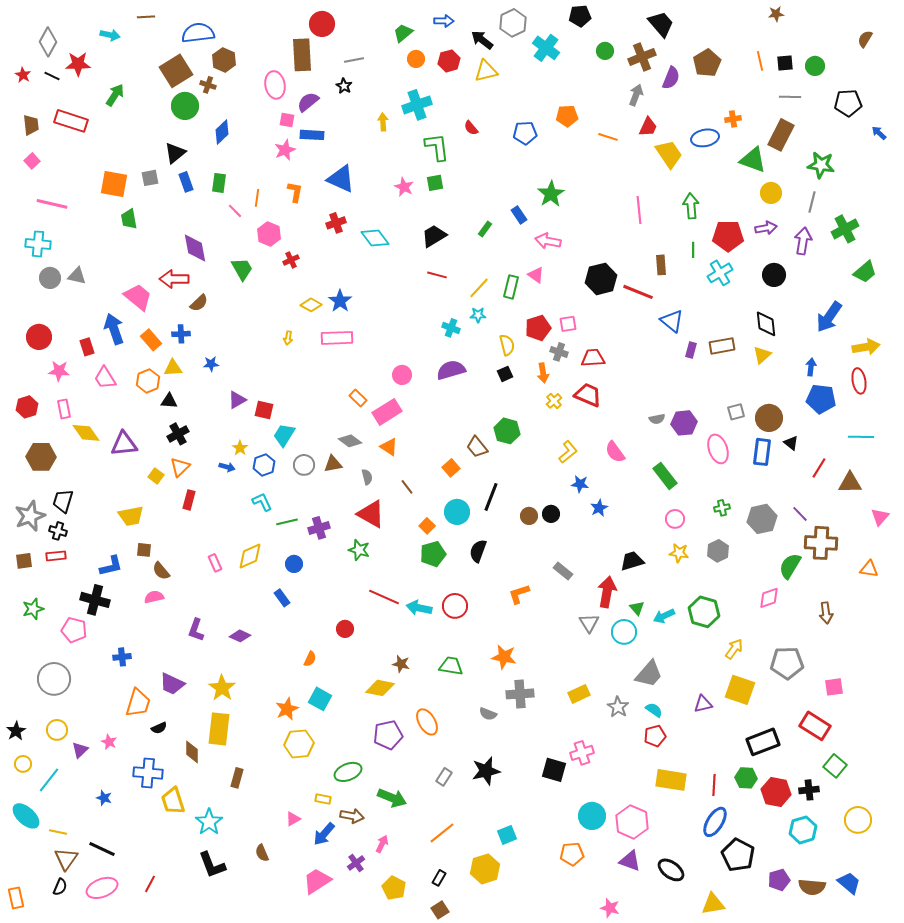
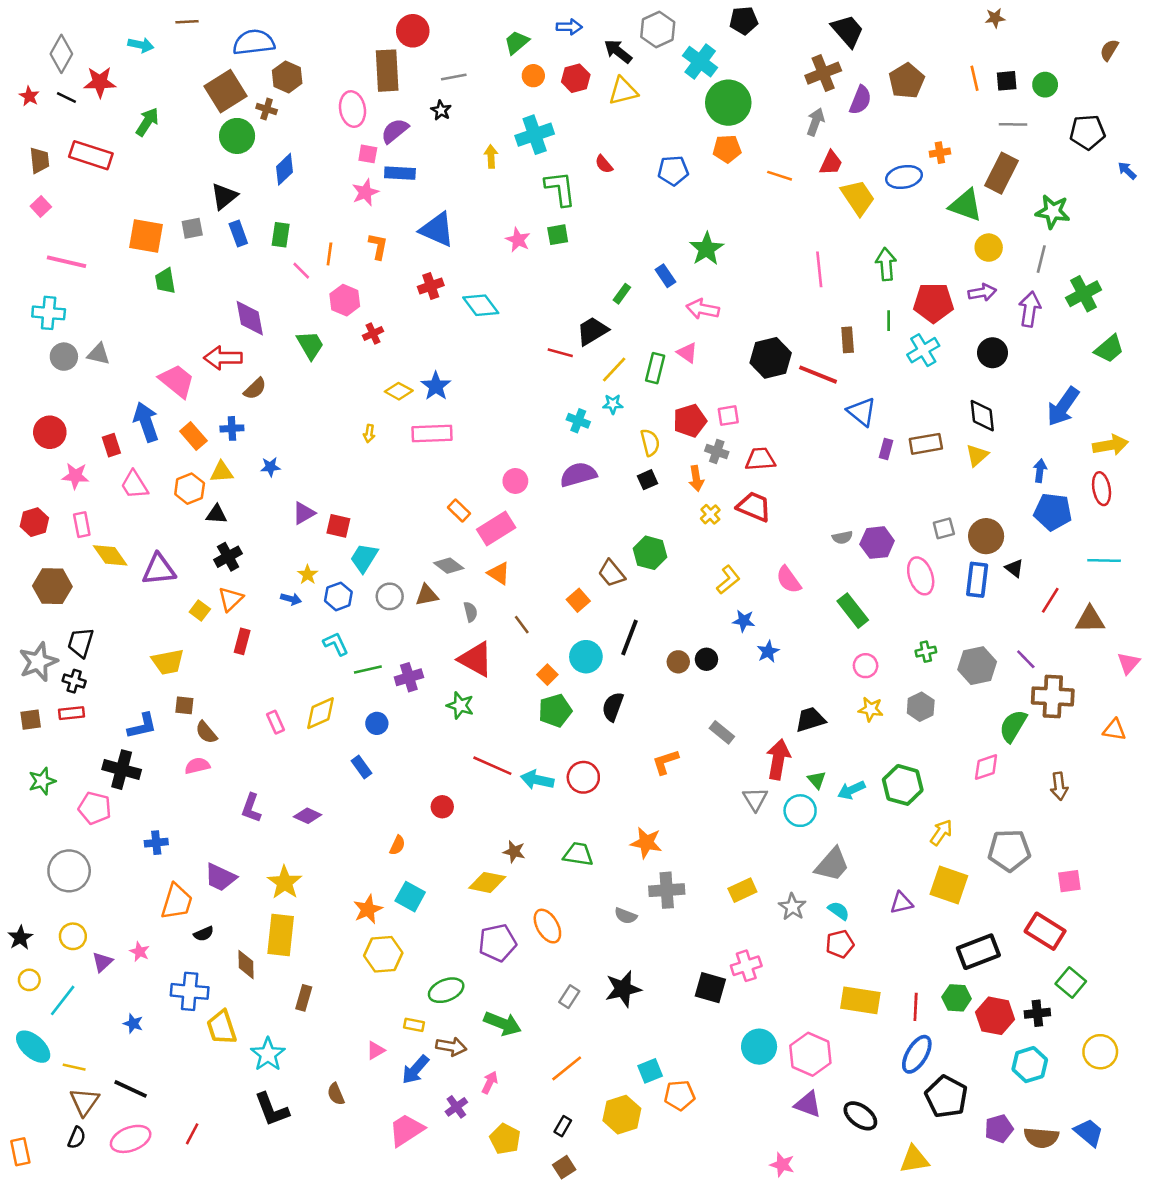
green circle: (605, 51) -> (728, 103), moved, size x2.0
black trapezoid: (434, 236) -> (592, 331), moved
orange pentagon: (572, 854) -> (680, 1095), moved

